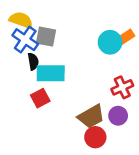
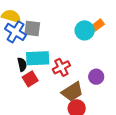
black semicircle: (33, 61) -> (22, 64), moved
red cross: (122, 87) -> (61, 67), moved
purple circle: (118, 116) -> (96, 77), moved

